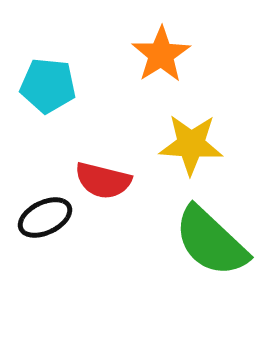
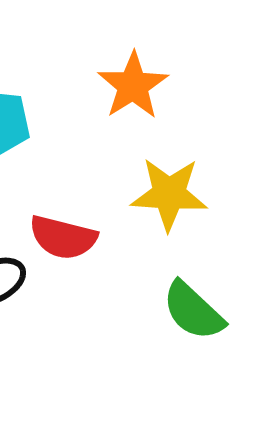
green semicircle: (211, 242) -> (193, 311), size x0.7

